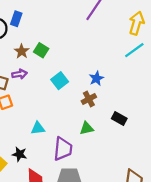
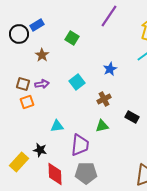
blue rectangle: (16, 19) -> (37, 25), turned 40
green square: (41, 50) -> (72, 38), moved
purple arrow: (19, 74) -> (42, 84), moved
blue star: (96, 78) -> (110, 69), moved

